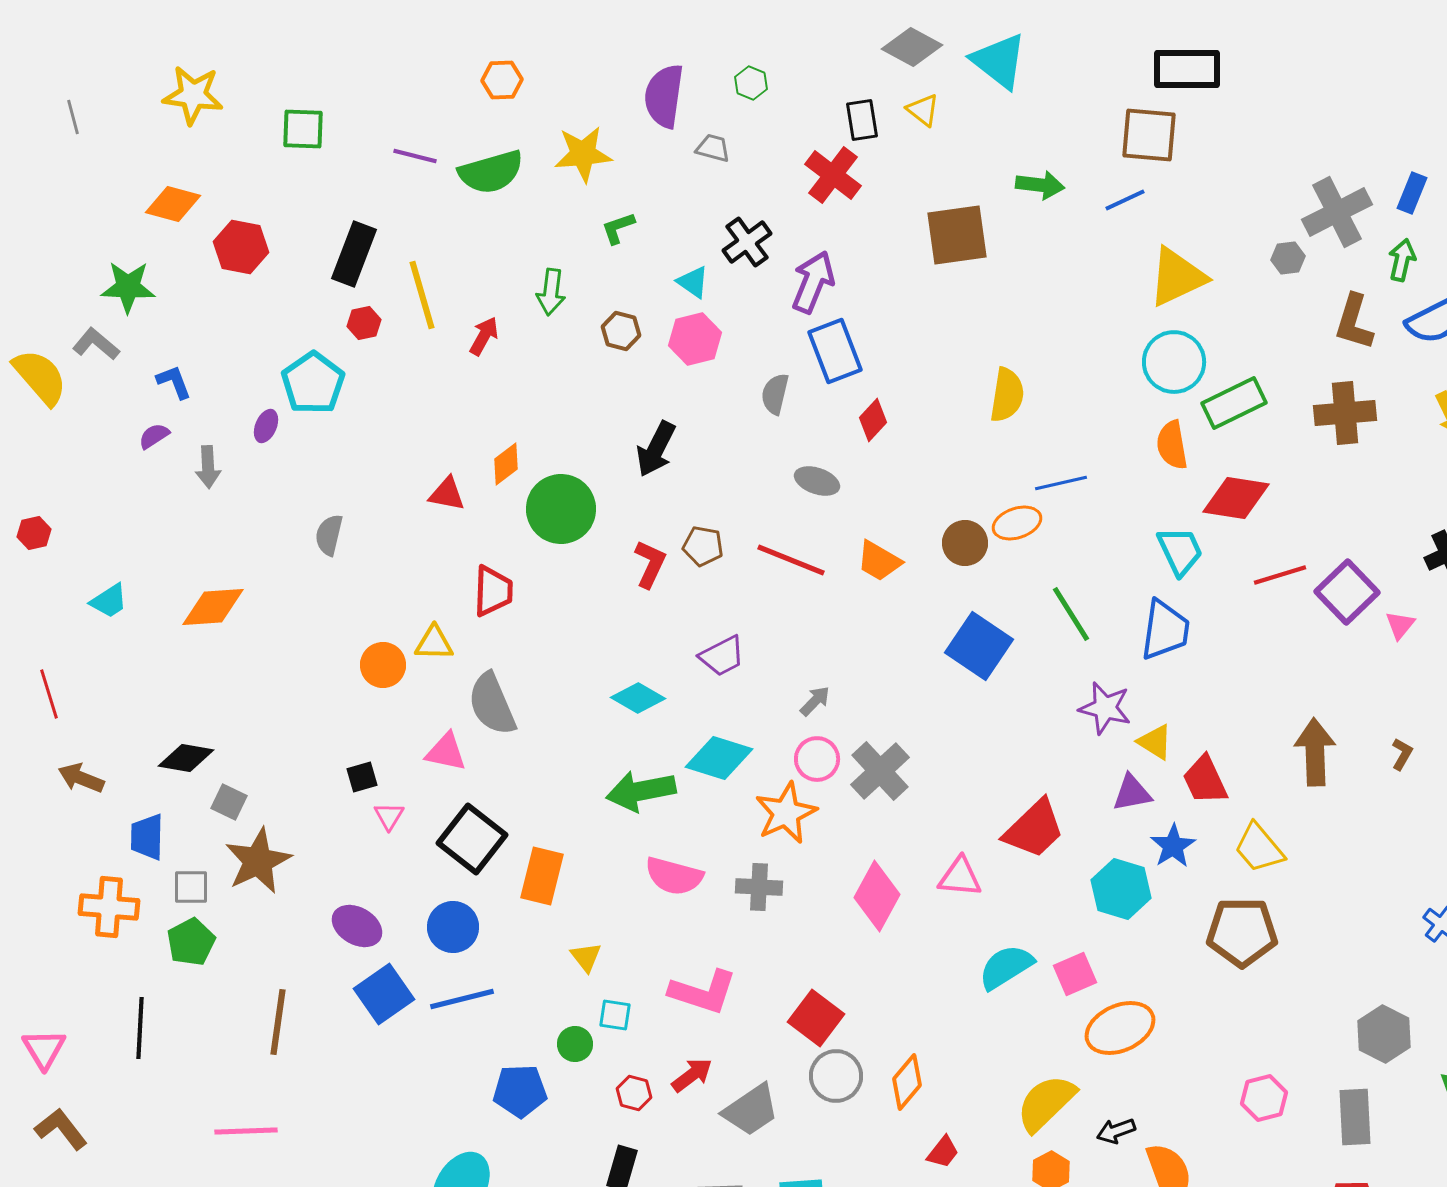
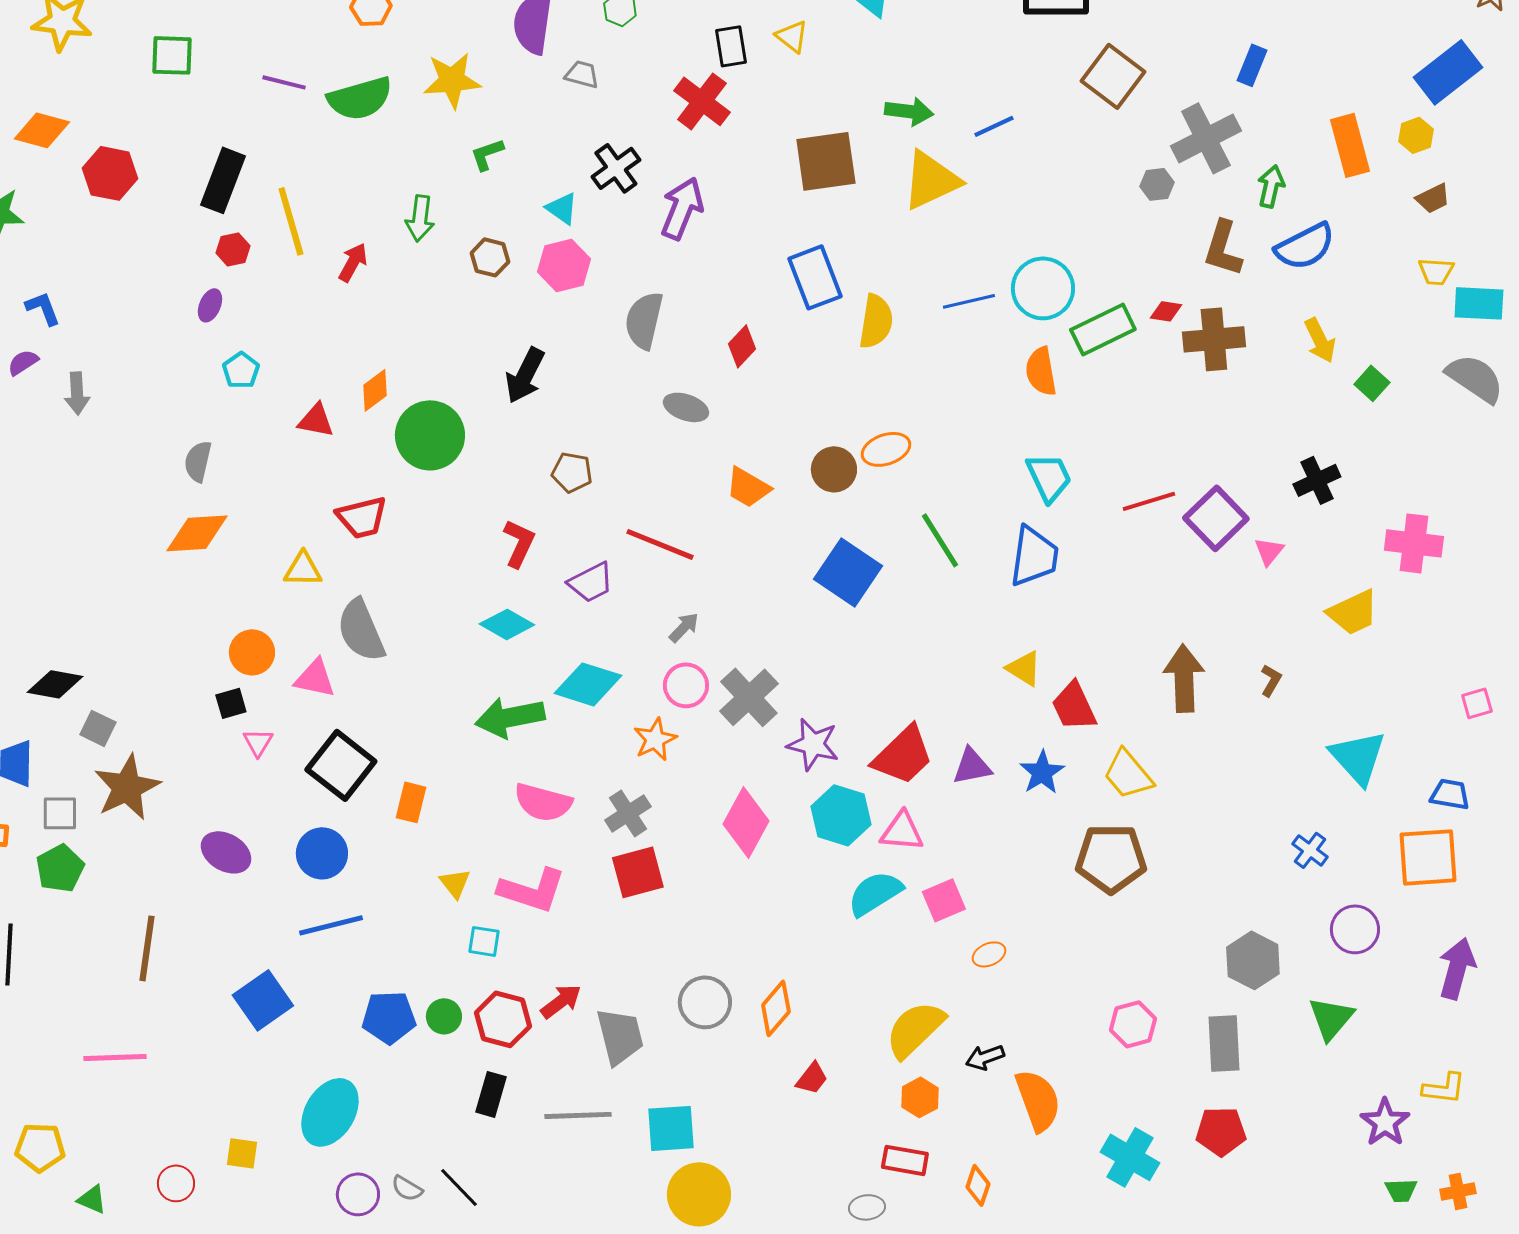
brown square: (1149, 135) -> (1113, 76), moved, turned 32
blue rectangle: (1412, 193) -> (1252, 65), moved
yellow triangle: (1177, 277) -> (931, 180), moved
blue rectangle: (835, 351) -> (815, 277), moved
cyan pentagon: (313, 383) -> (241, 370), moved, size x0.6
gray semicircle: (775, 394) -> (644, 320), size x1.4
purple ellipse: (266, 426) -> (210, 305), moved
blue line: (1061, 483) -> (969, 301), moved
red diamond: (1236, 498) -> (1166, 311), moved, size x0.5
red line: (791, 560) -> (660, 544), moved
red L-shape: (650, 564) -> (519, 543), moved
red trapezoid: (493, 591) -> (362, 517), turned 74
orange diamond: (213, 607) -> (197, 533), moved
orange circle: (383, 665) -> (252, 652), moved
purple star: (1105, 708) -> (813, 744), moved
purple triangle: (1132, 793) -> (972, 766), moved
orange star: (786, 813) -> (655, 739), size x0.7
orange rectangle: (542, 876) -> (411, 802), size x0.7
pink triangle: (960, 877) -> (902, 831), moved
gray cross: (759, 887) -> (628, 813), turned -36
cyan hexagon: (1121, 889) -> (841, 815), moved
pink L-shape: (703, 992) -> (532, 890), moved
blue square: (384, 994) -> (263, 1000), moved
red square: (816, 1018) -> (638, 872), moved, turned 38
orange ellipse: (1120, 1028) -> (989, 954), size x0.5
green circle: (575, 1044) -> (444, 1016), moved
red hexagon: (634, 1093) -> (503, 1019), size x1.6
gray trapezoid: (751, 1110) -> (620, 1036), turned -70

